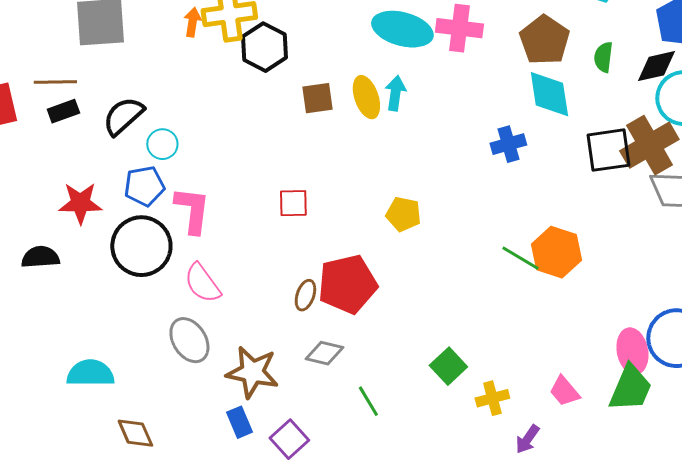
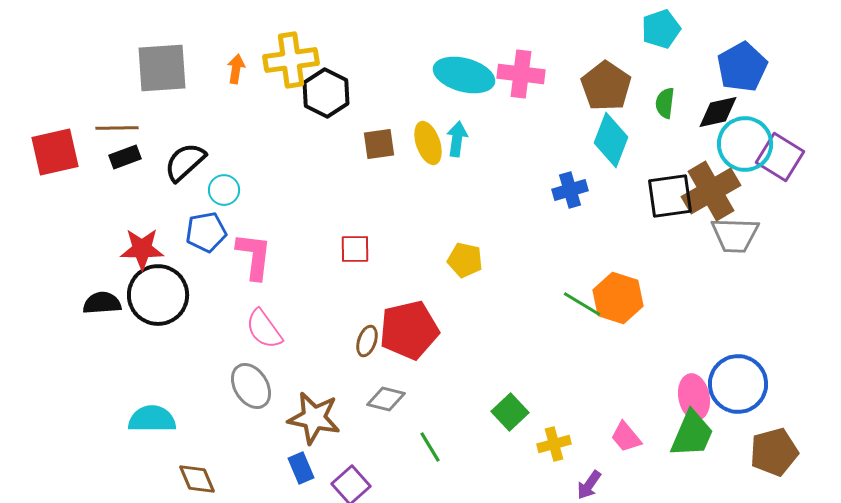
orange arrow: (192, 22) -> (236, 69), moved
cyan diamond: (549, 94) -> (611, 140), turned 30
black circle: (141, 246) -> (158, 295), moved

